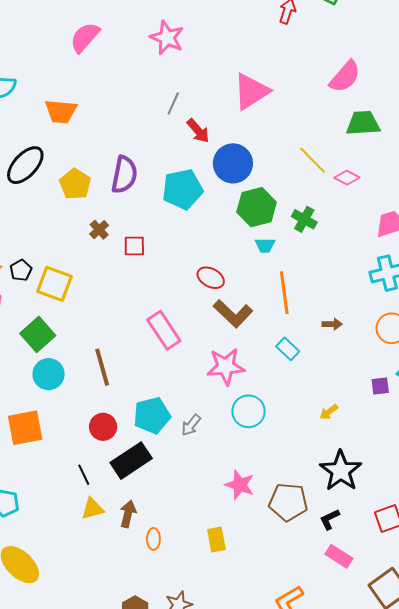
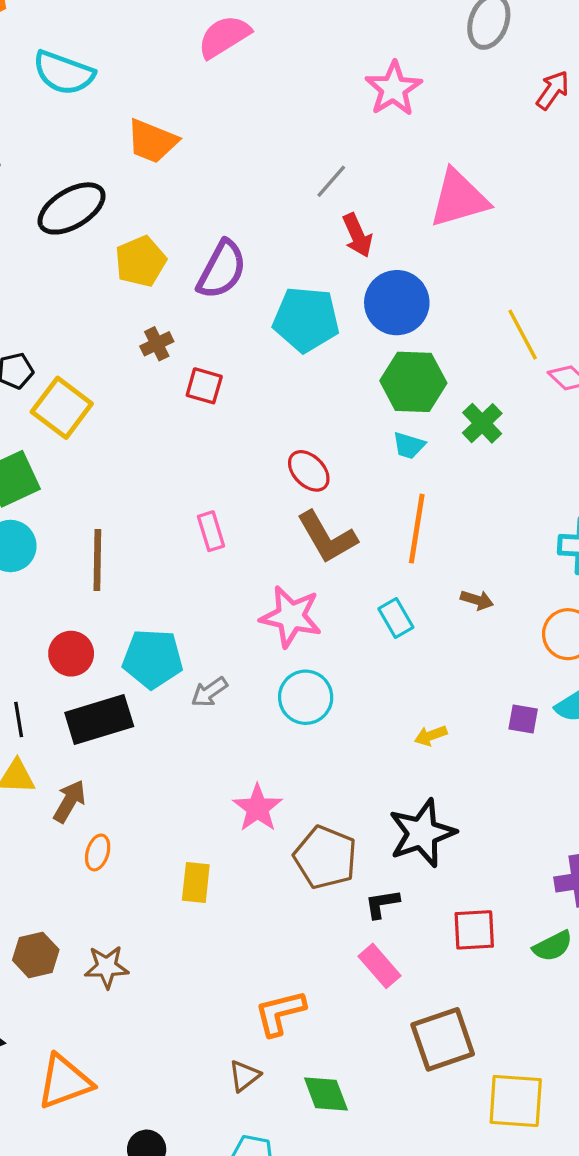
pink star: (167, 38) -> (393, 89), moved
pink rectangle: (164, 330) -> (211, 531), size x0.6

